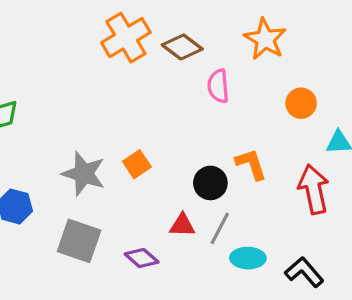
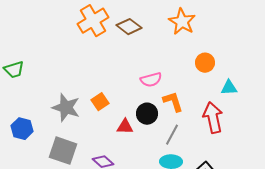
pink semicircle: (218, 86) -> (151, 80), moved, turned -100
red triangle: (182, 225) -> (125, 127), moved
gray line: (220, 228) -> (172, 135), moved

